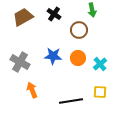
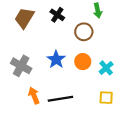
brown trapezoid: (23, 17) -> (24, 18), turned -30
blue star: (53, 56) -> (56, 59), turned 30
black line: (71, 101) -> (60, 99), moved

